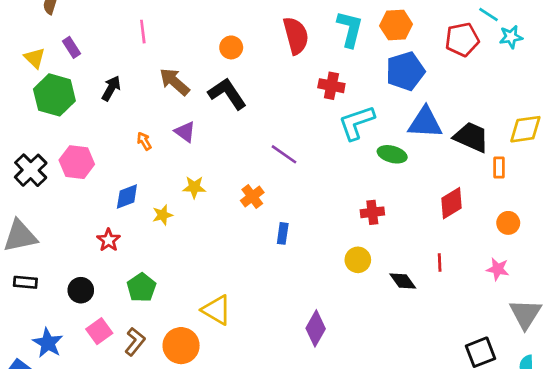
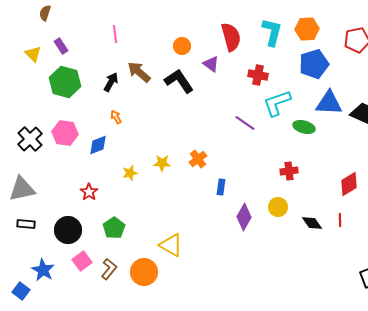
black arrow: (111, 88) -> (111, 82), moved
green hexagon: (54, 95) -> (65, 82), moved
purple triangle: (185, 132) -> (211, 64), moved
purple line: (284, 154) -> (245, 123), moved
yellow star: (194, 187) -> (162, 163), moved
blue diamond: (127, 197) -> (98, 145), moved
red diamond: (452, 203) -> (349, 184), moved
red line: (440, 262) -> (340, 220), moved
black circle: (81, 290) -> (68, 230), size x1.4
purple diamond: (316, 328) -> (244, 217), moved

